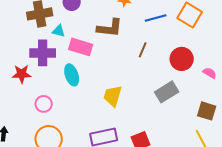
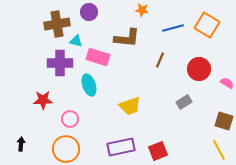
red star: (22, 74) -> (43, 100), moved
gray rectangle: (167, 92) -> (184, 102), size x0.7
yellow trapezoid: (113, 96) -> (130, 106), turned -125
pink circle: (44, 104) -> (70, 119), moved

